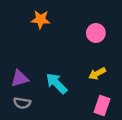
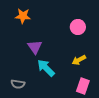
orange star: (41, 19) -> (23, 16), moved
purple triangle: (20, 78) -> (35, 47), moved, turned -49

